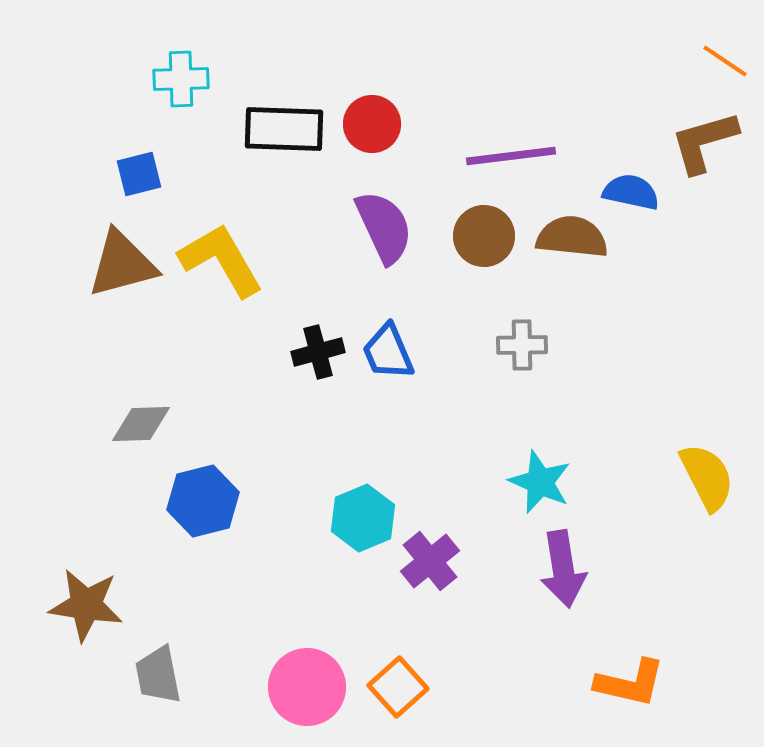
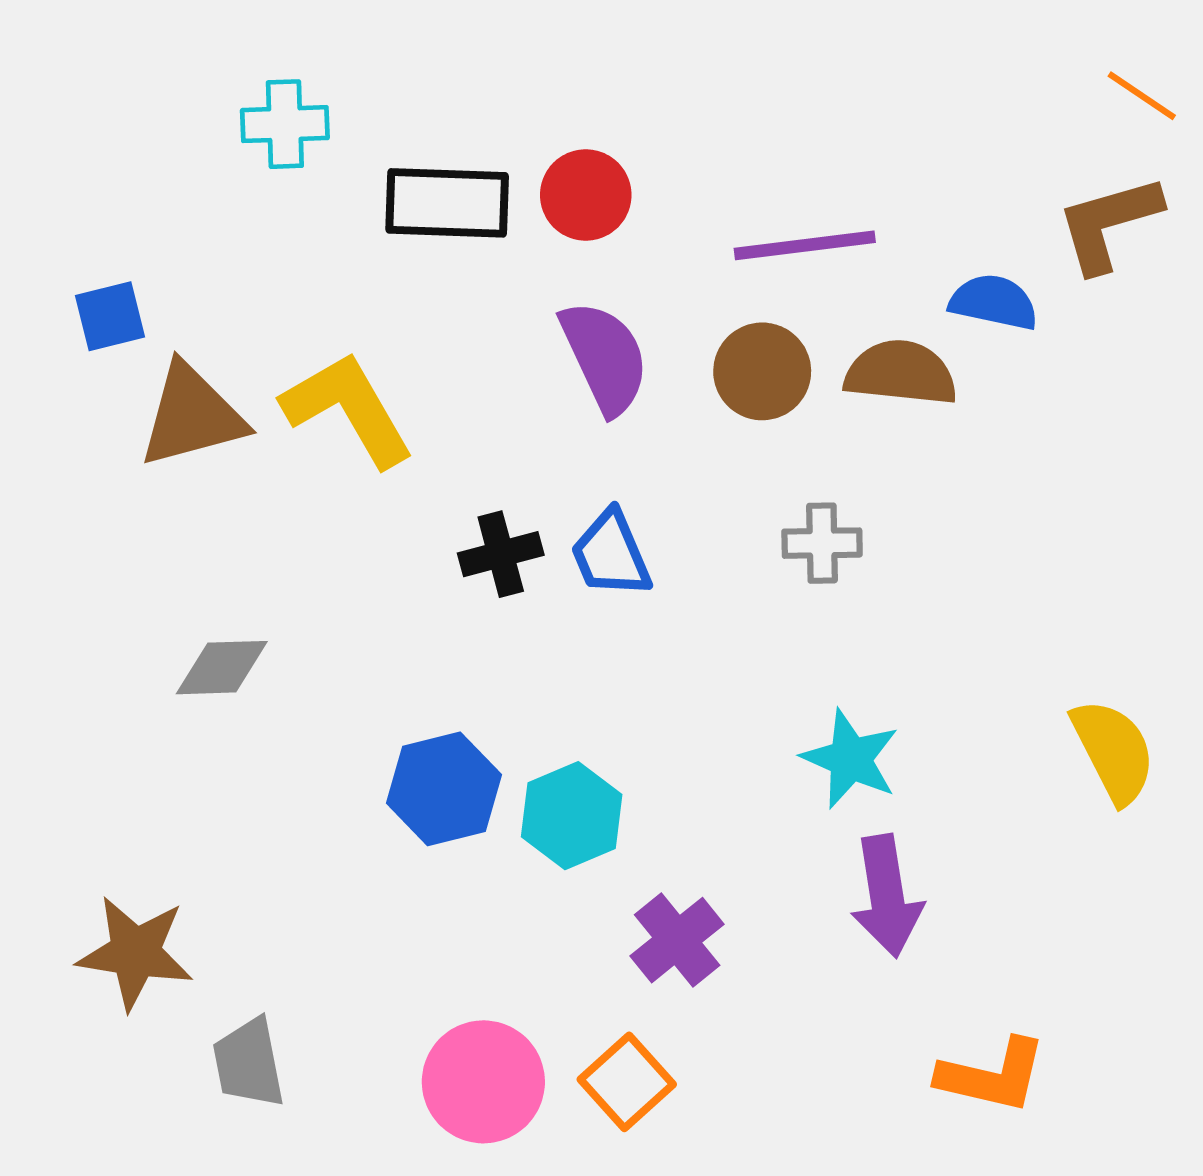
blue square: (139, 174) -> (110, 316), moved
blue hexagon: (203, 501) -> (444, 789), moved
purple cross: (430, 561) -> (677, 940), moved

